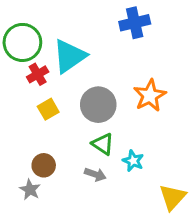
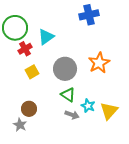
cyan triangle: (69, 56) -> (46, 37), size x0.7
gray arrow: (95, 174) -> (72, 115), moved
yellow triangle: (173, 197) -> (109, 111), moved

